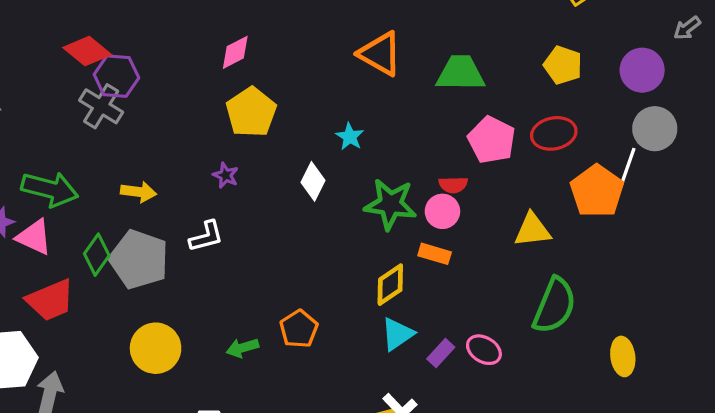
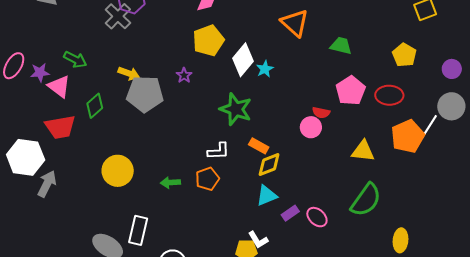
purple circle: (642, 70) -> (452, 69), size x0.7
green trapezoid: (461, 73) -> (341, 46), size x0.7
white diamond: (313, 181) -> (243, 60), moved, size x1.4
green arrow: (50, 189) -> (75, 59), size x0.7
green star: (390, 204) -> (236, 109), moved
white L-shape: (206, 236) -> (218, 151), moved
orange rectangle: (435, 254) -> (259, 146), moved
gray pentagon: (139, 259) -> (145, 94), moved, turned -30

